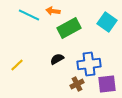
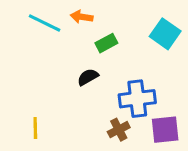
green rectangle: (69, 28) -> (106, 43), size x0.6
black semicircle: (57, 59) -> (88, 77), moved
yellow line: (17, 65) -> (35, 128), moved, turned -48

